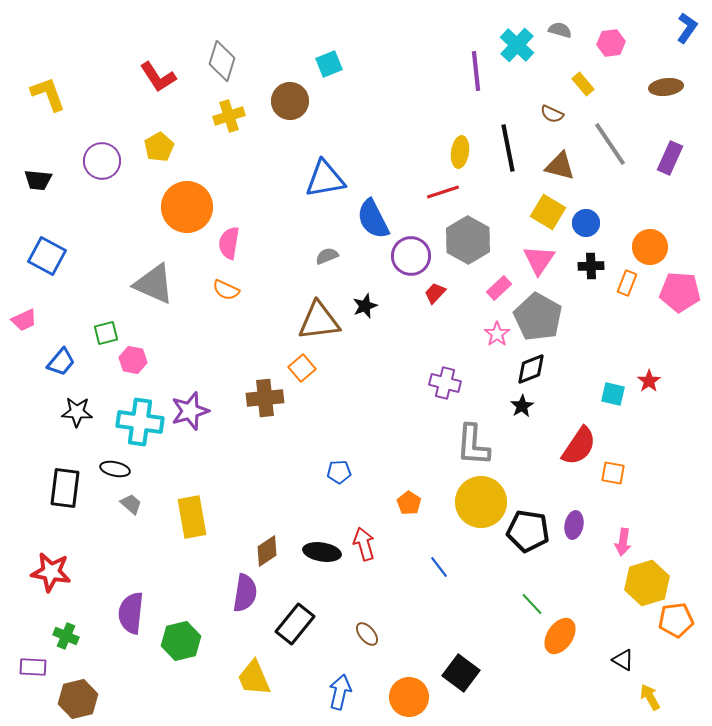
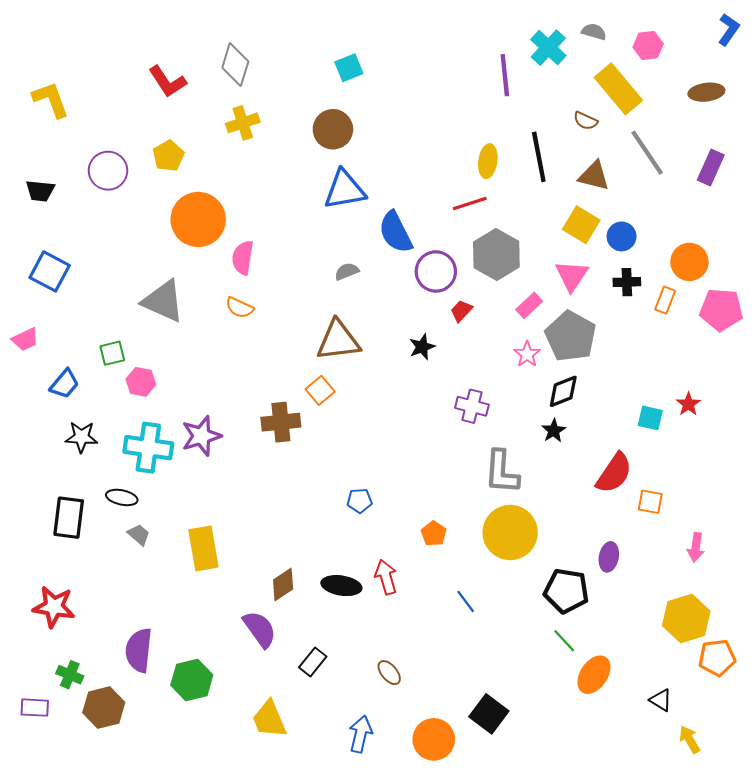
yellow rectangle: (583, 84) -> (618, 89), size x2.0
brown circle: (290, 101) -> (333, 129), moved
black star: (365, 306) -> (422, 347), moved
black pentagon: (528, 531) -> (566, 591), moved
pink arrow: (623, 542) -> (696, 547), moved
purple semicircle: (245, 593) -> (260, 629), turned -45
black rectangle: (295, 624) -> (313, 662), size x0.7
brown hexagon: (78, 699) -> (104, 708), moved

